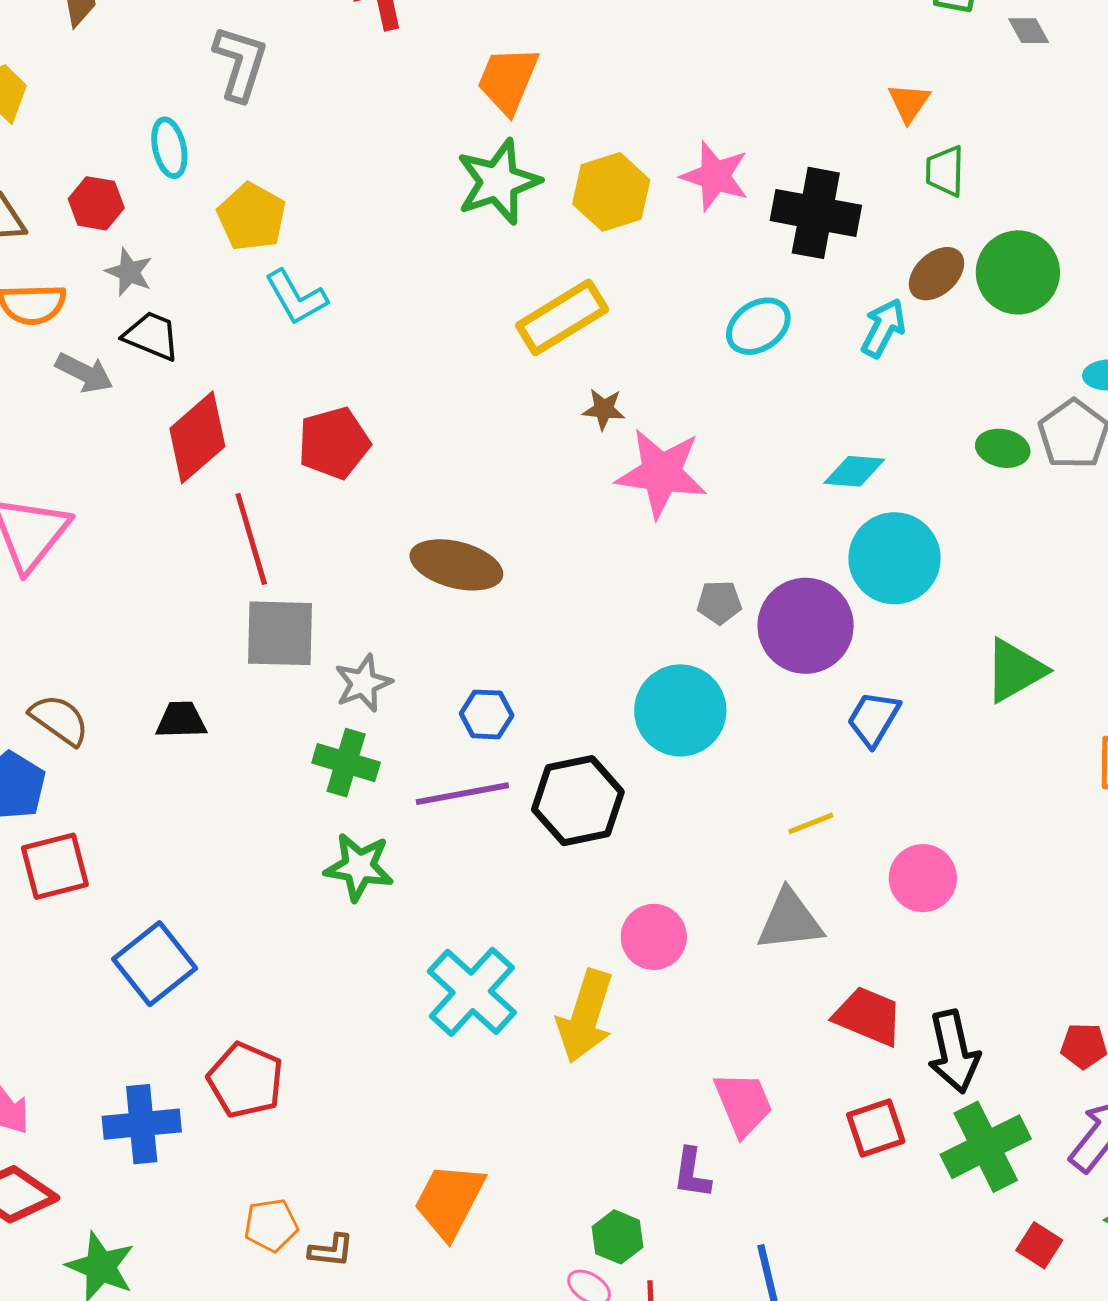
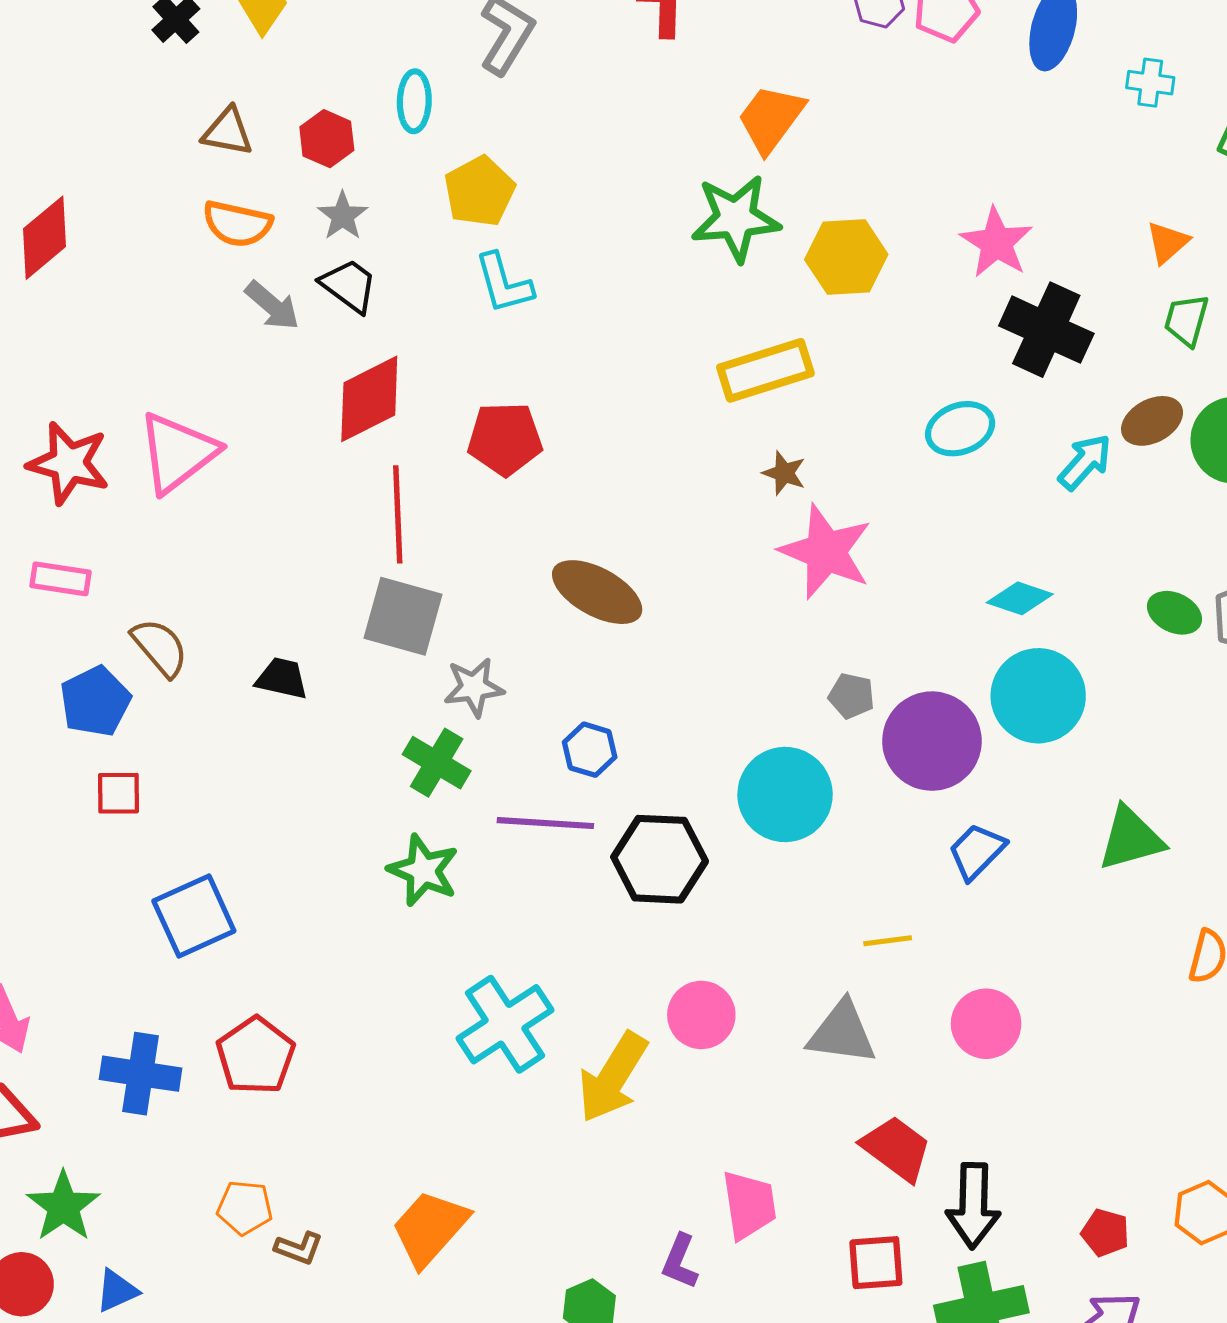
pink star: (715, 176) -> (996, 243), moved
red square: (55, 866) -> (118, 793), size x0.7

